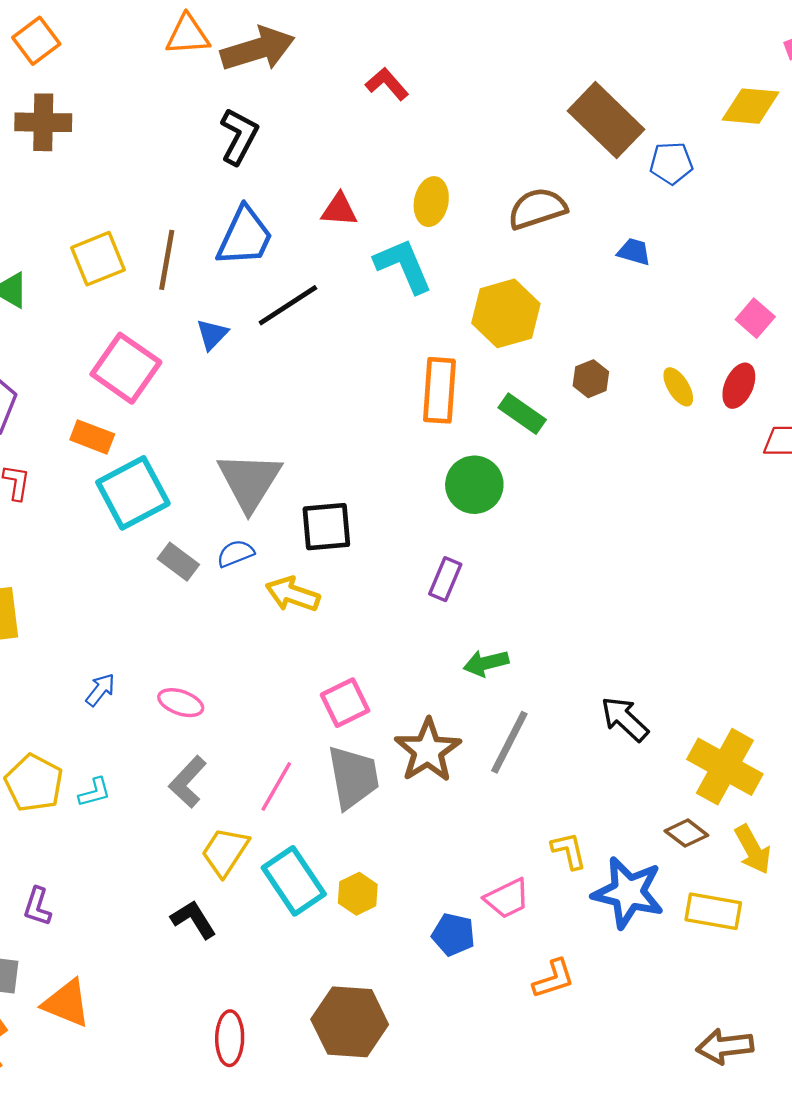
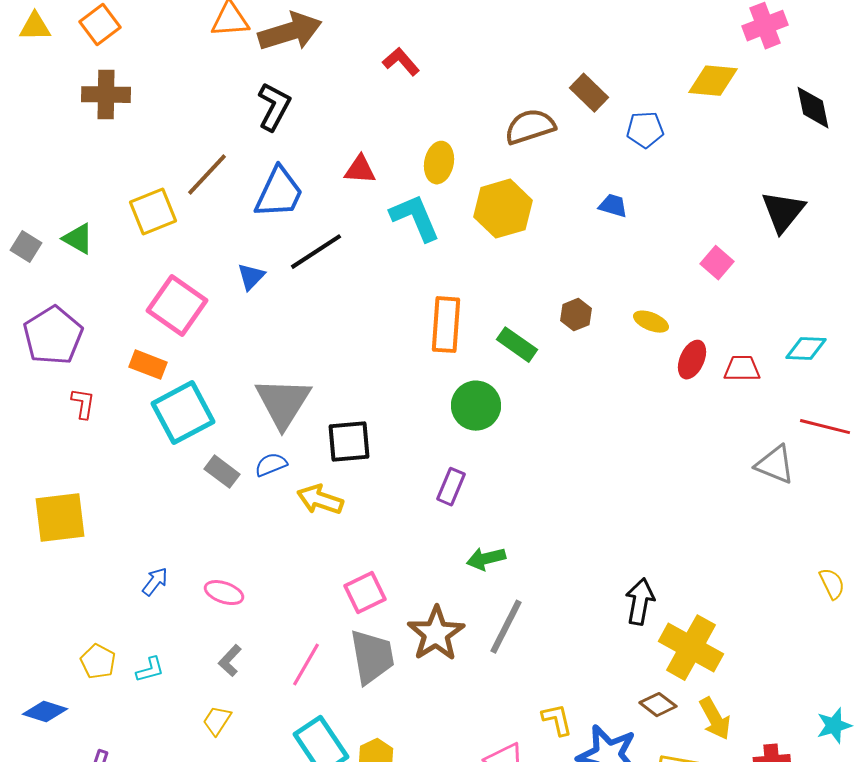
brown rectangle: (606, 120) -> (589, 93), size x0.6
brown semicircle: (537, 209) -> (530, 127), moved
brown line: (167, 260) -> (207, 175), moved, turned 33
yellow hexagon: (506, 313) -> (503, 209), moved
red ellipse: (739, 386) -> (692, 360), moved
yellow ellipse: (678, 387) -> (651, 322), turned -36
black arrow: (625, 719) -> (640, 602), moved, turned 57
gray L-shape: (188, 782) -> (230, 661), size x0.7
yellow pentagon: (34, 783) -> (98, 662), size x0.7
yellow trapezoid: (225, 852) -> (217, 721), moved, size x0.7

